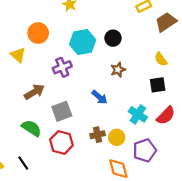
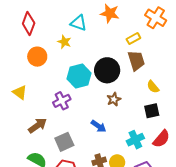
brown trapezoid: (166, 22) -> (136, 61), moved, turned 110
orange circle: (38, 33) -> (37, 57), moved
black circle: (113, 38) -> (107, 70), size x1.6
cyan cross: (138, 114) -> (135, 140), turned 36

